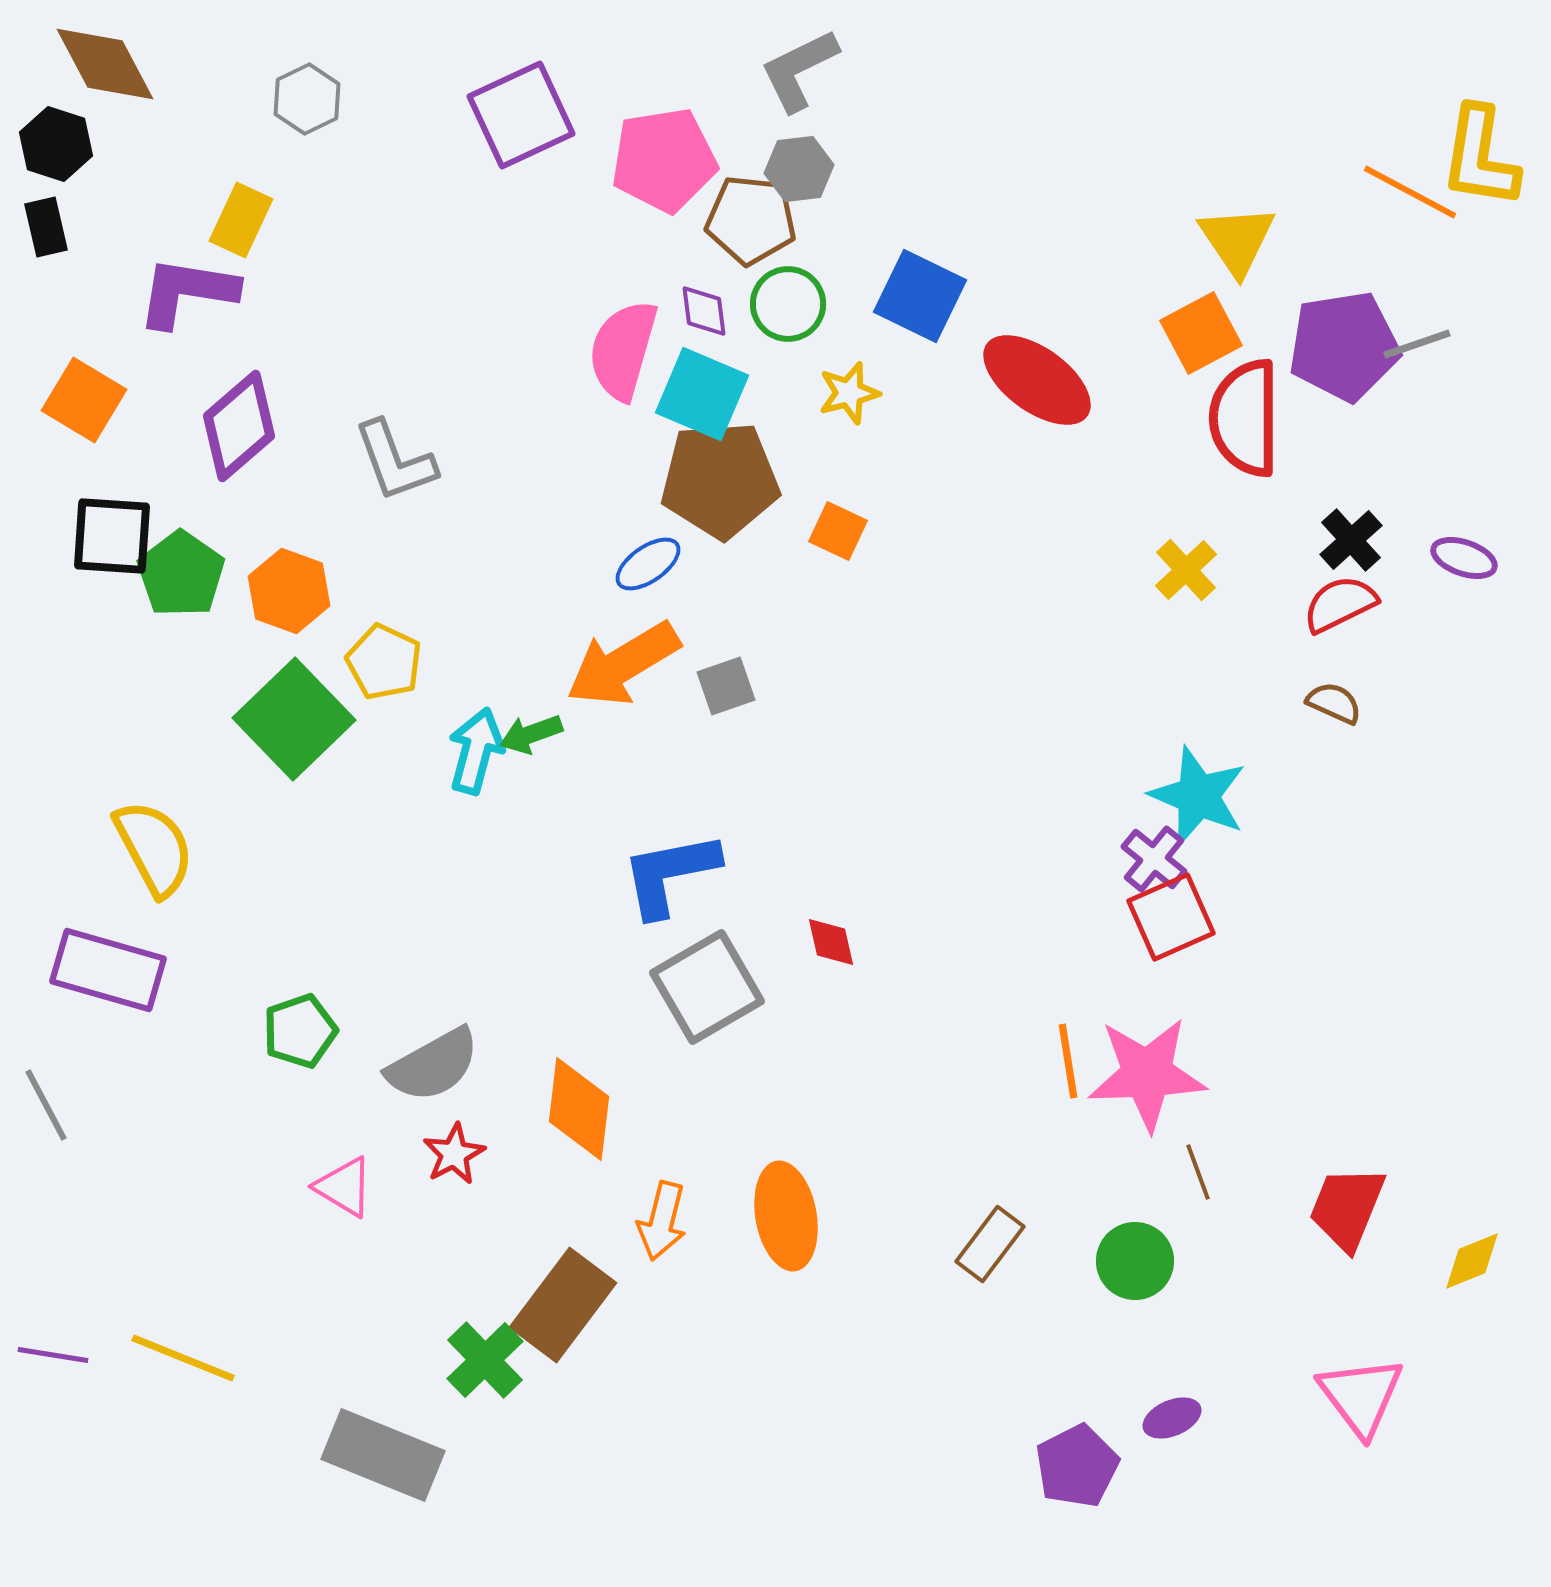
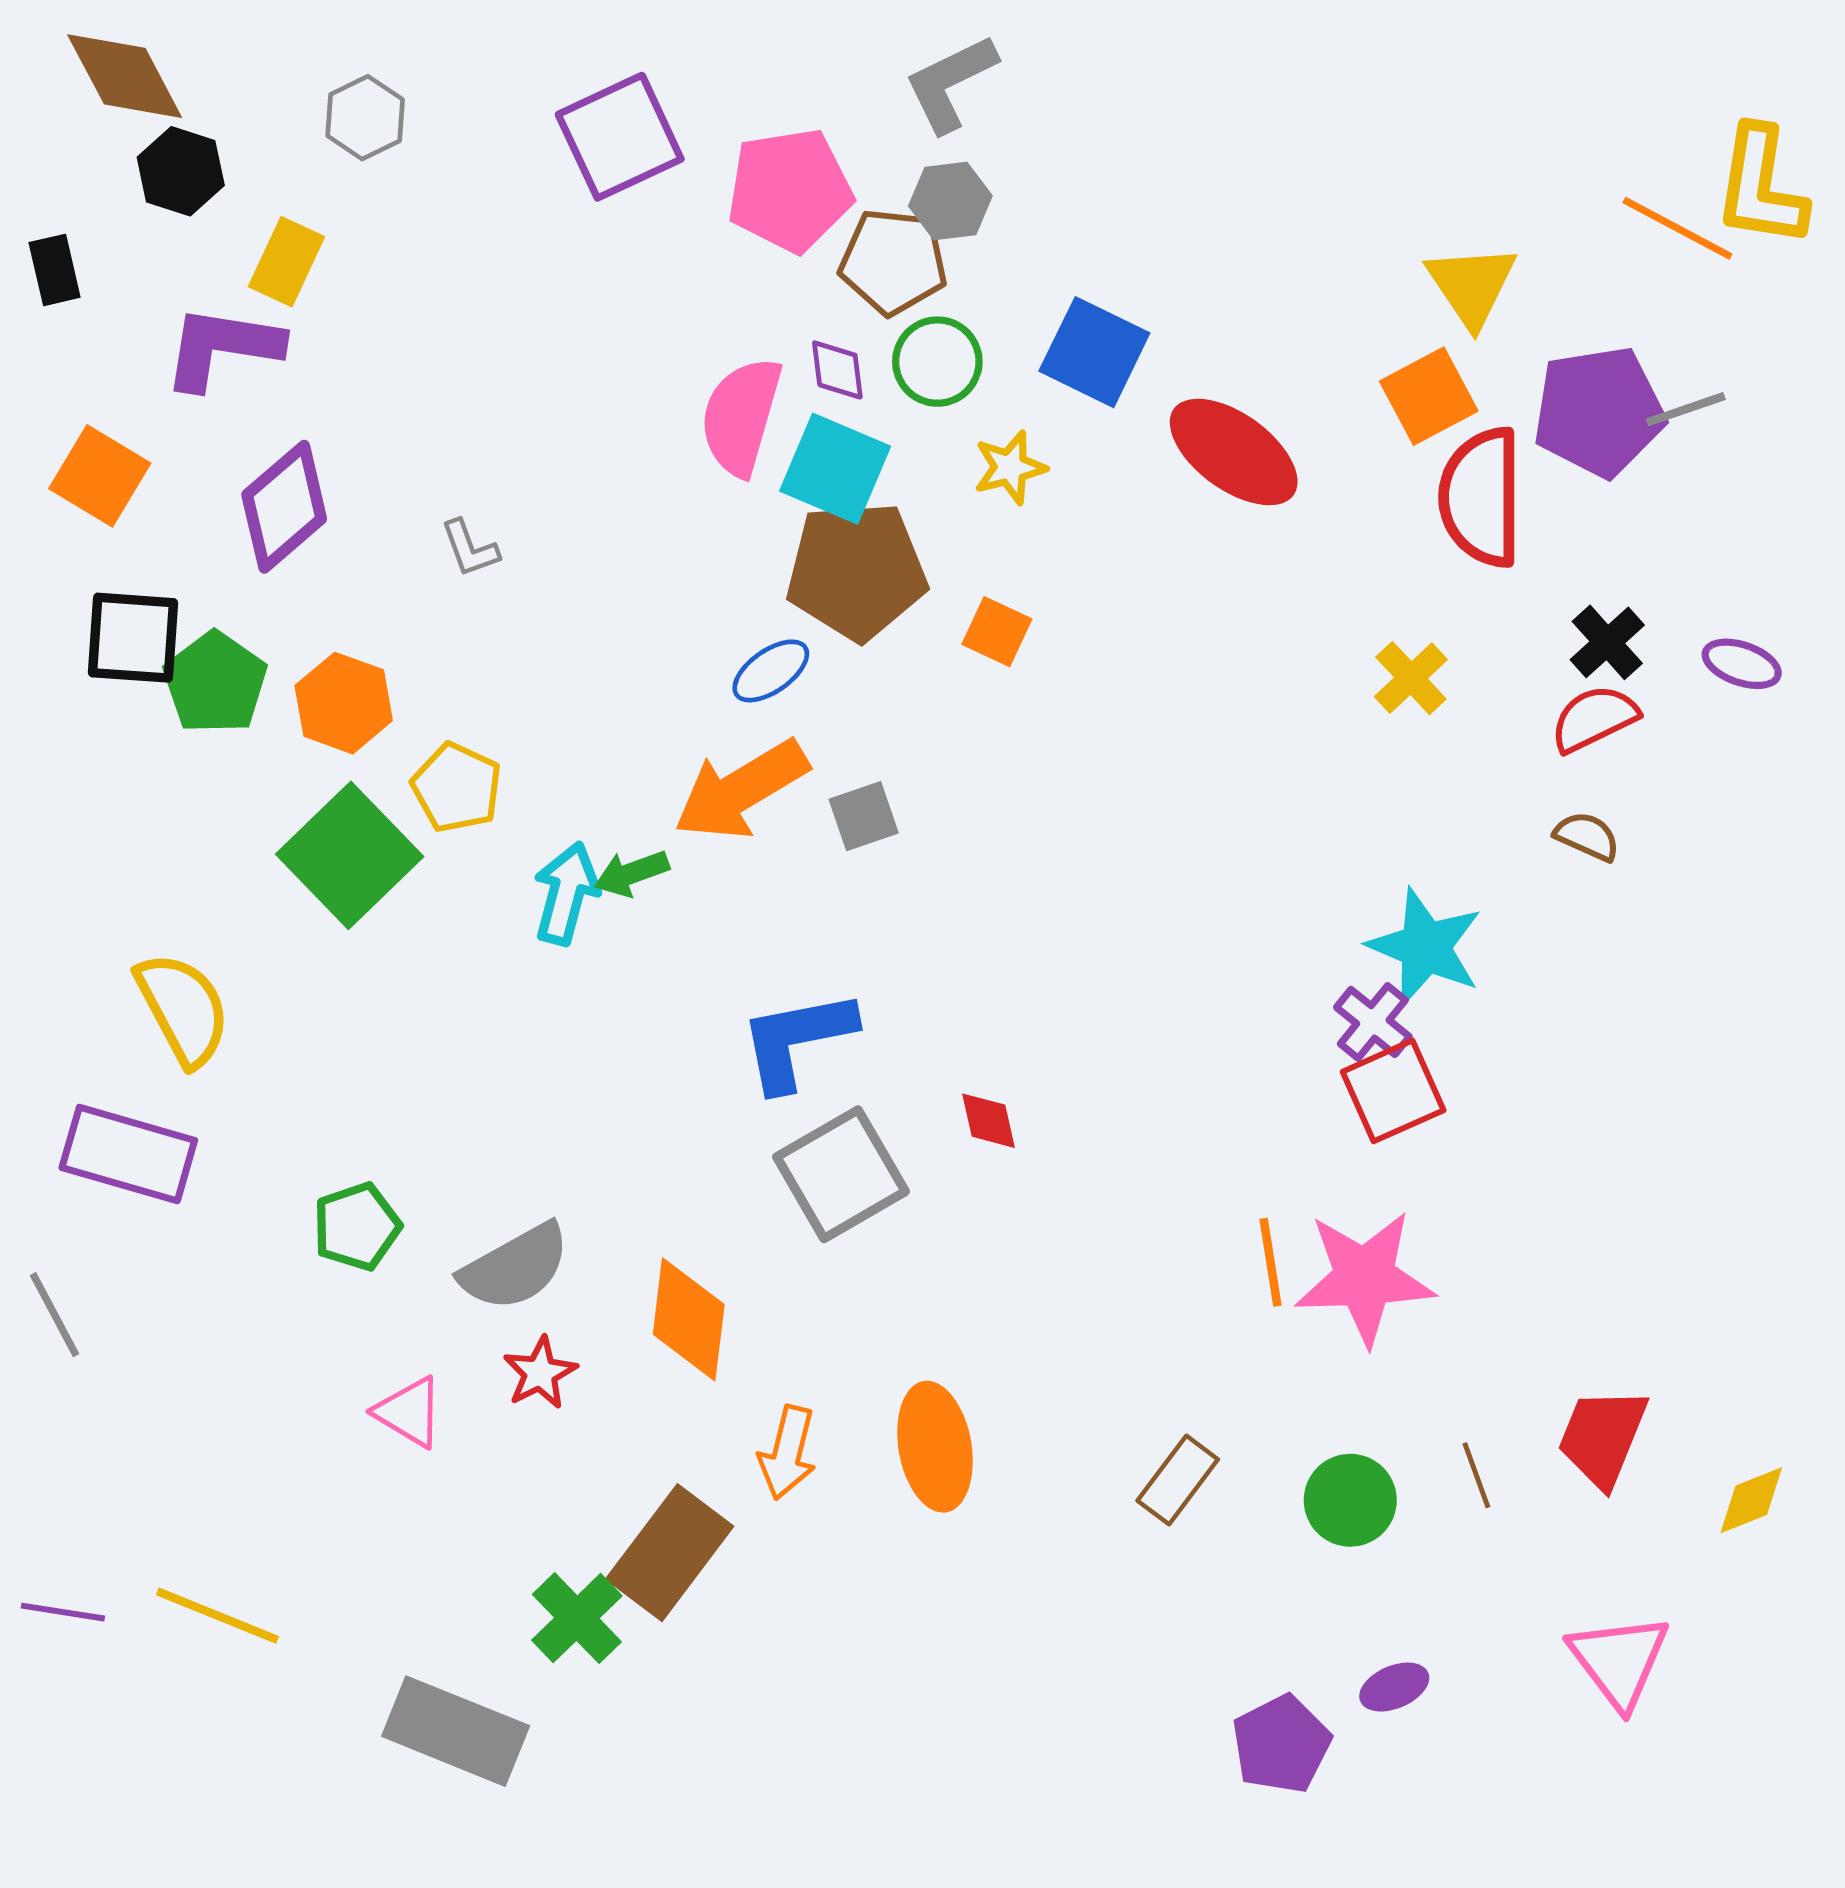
black hexagon: (56, 144) -> (181, 171), moved
gray L-shape: (395, 461) -> (470, 548), size x0.6
brown line: (1198, 1172) -> (1476, 1475), moved

